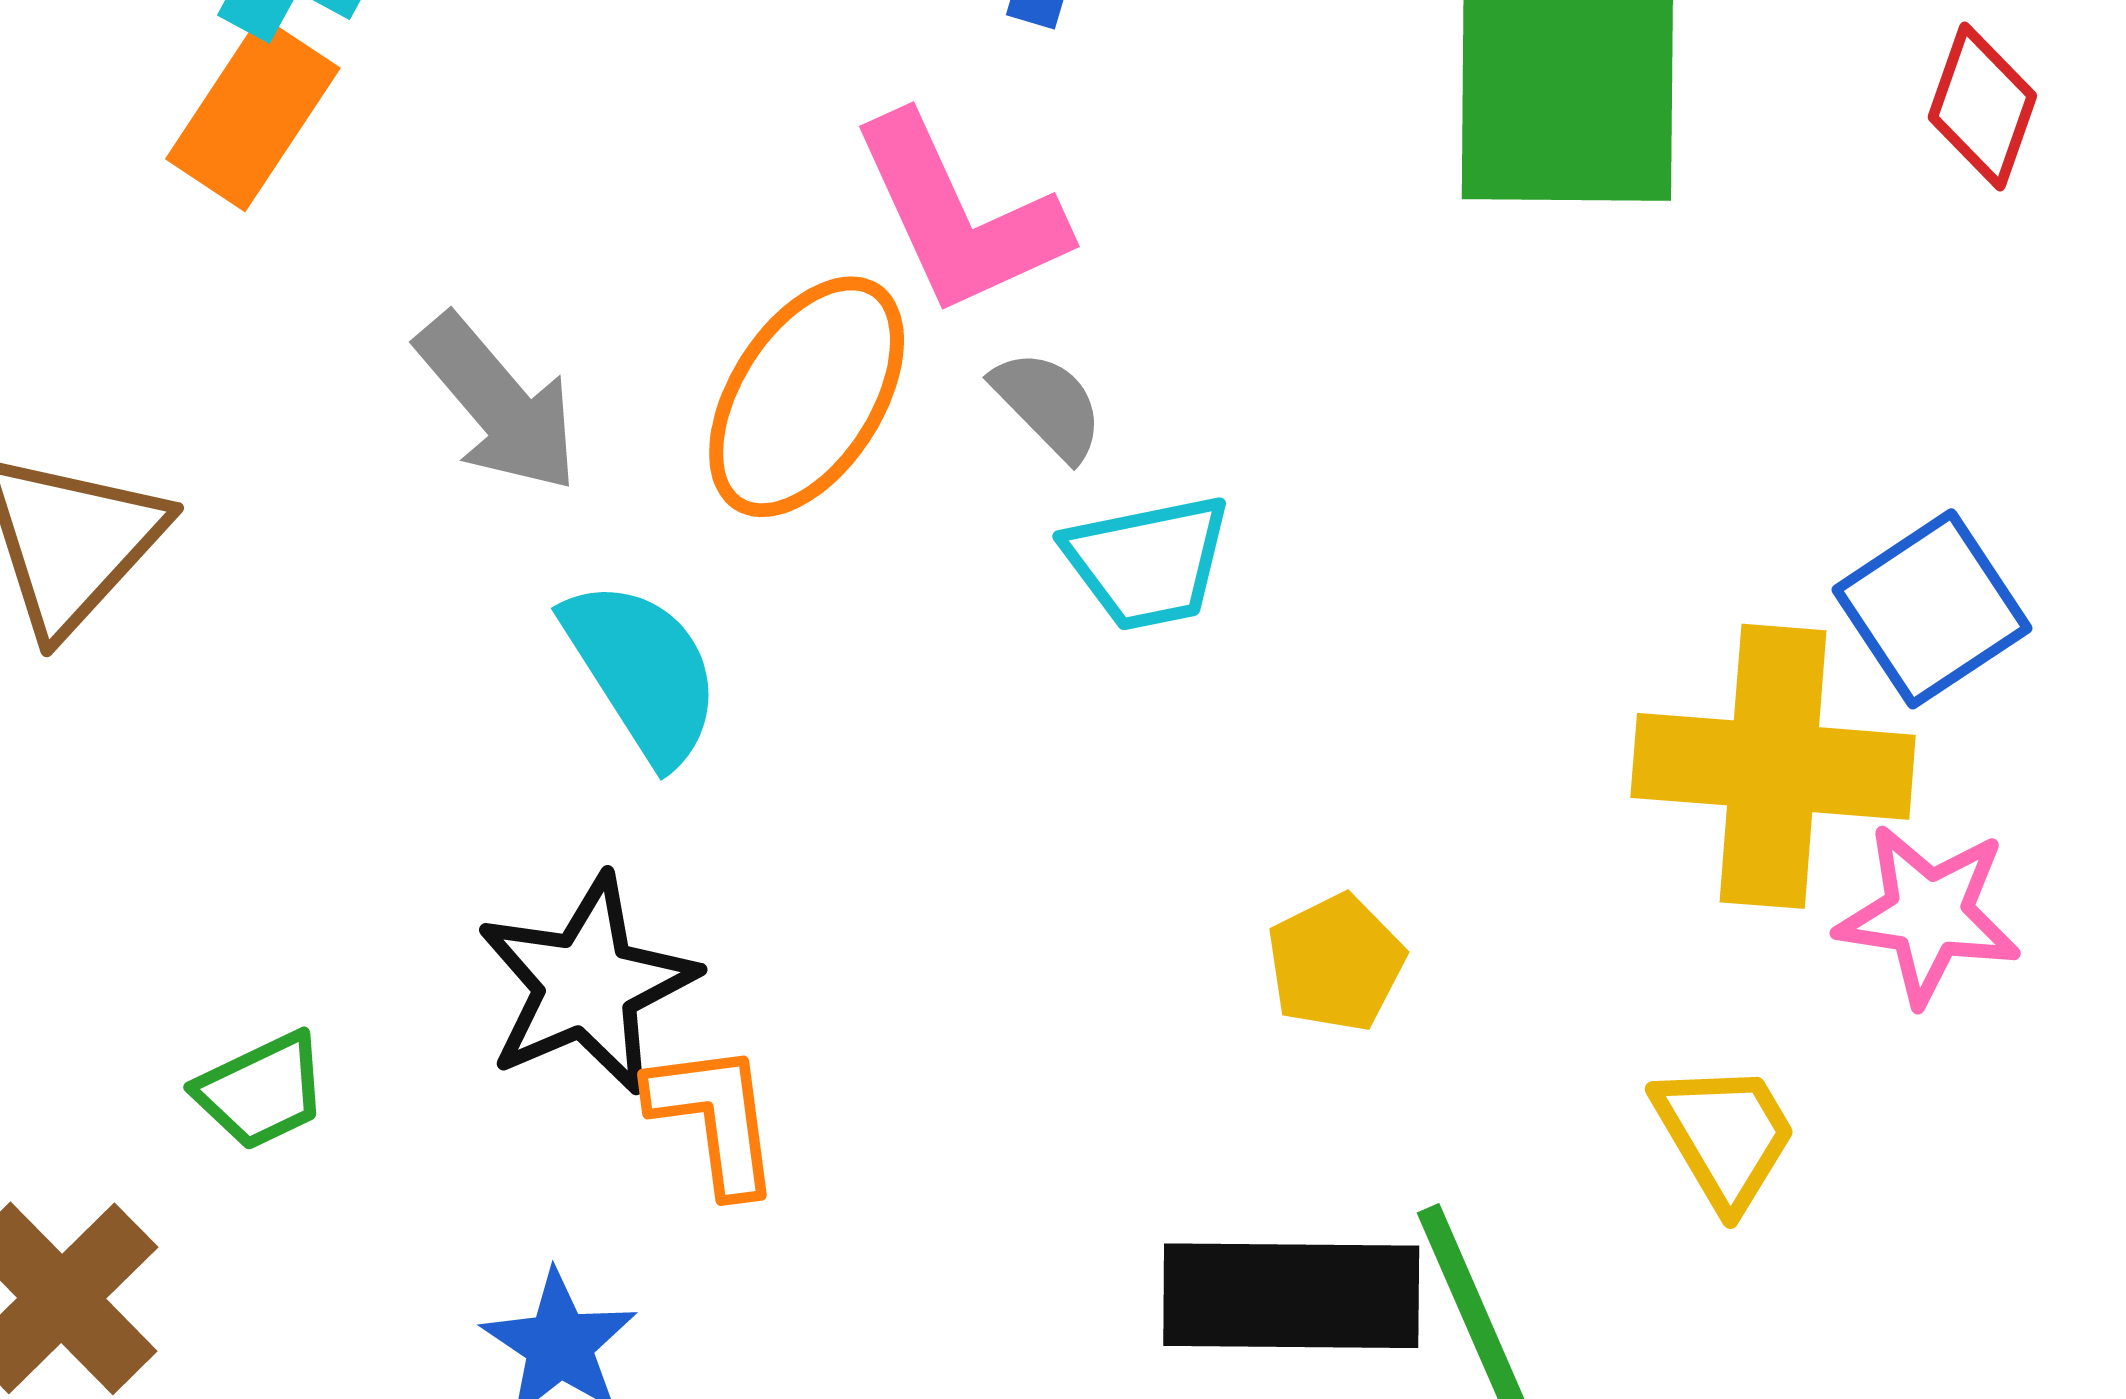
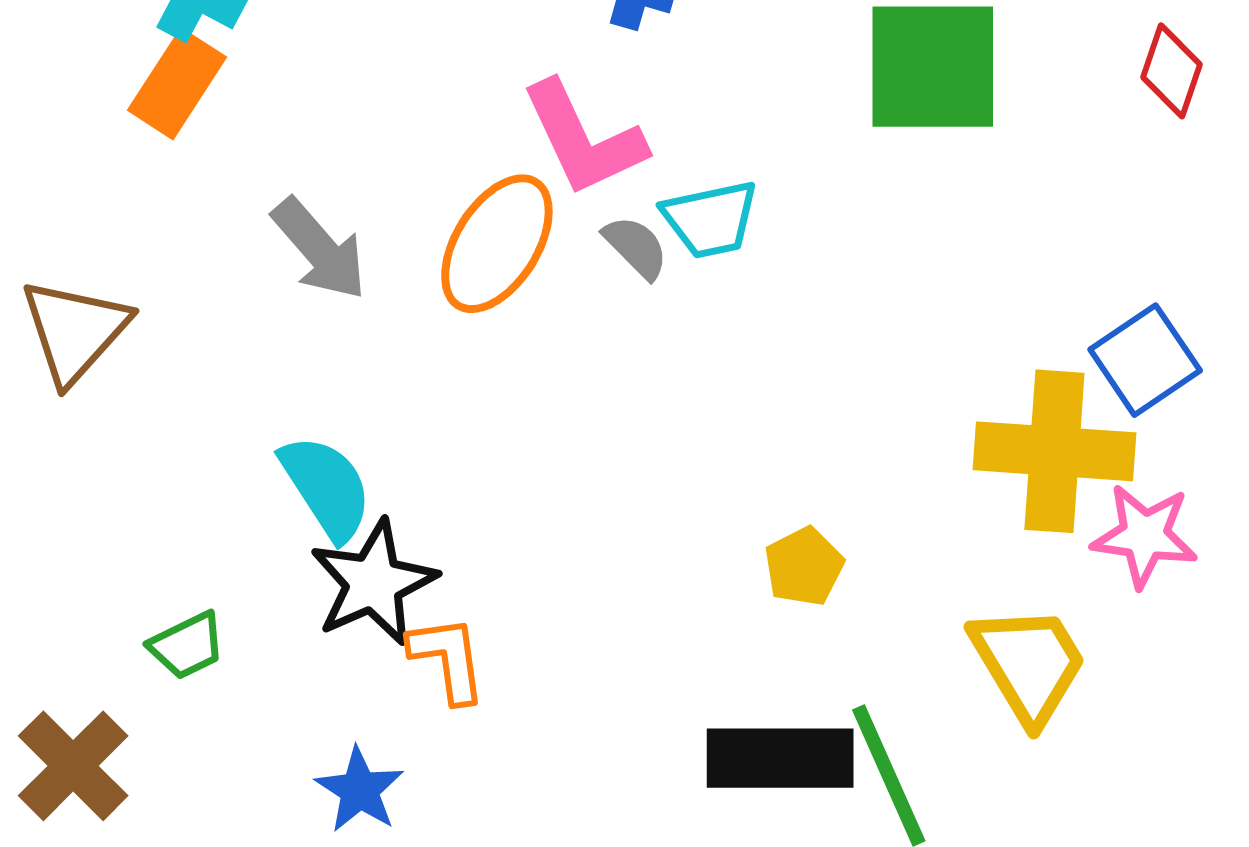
cyan trapezoid: (1148, 562) -> (710, 219), moved
cyan semicircle: (642, 671) -> (326, 487), moved
yellow trapezoid: (1725, 1135) -> (1029, 664), size x1.4

